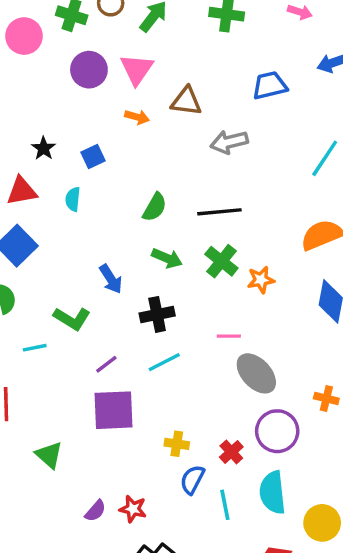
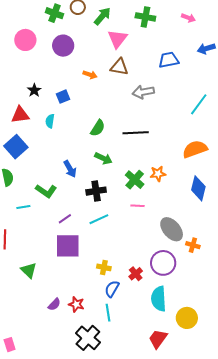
pink circle: (24, 36) -> (25, 40), moved
pink triangle: (137, 69) -> (117, 39), moved
green cross: (221, 261) -> (135, 180), moved
gray ellipse: (256, 373) -> (172, 229), moved
cyan line: (225, 505) -> (108, 313), moved

